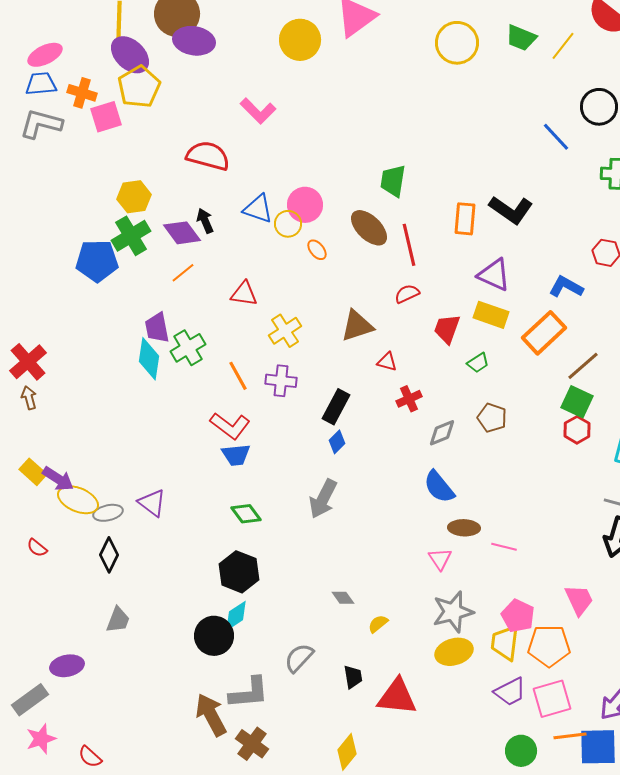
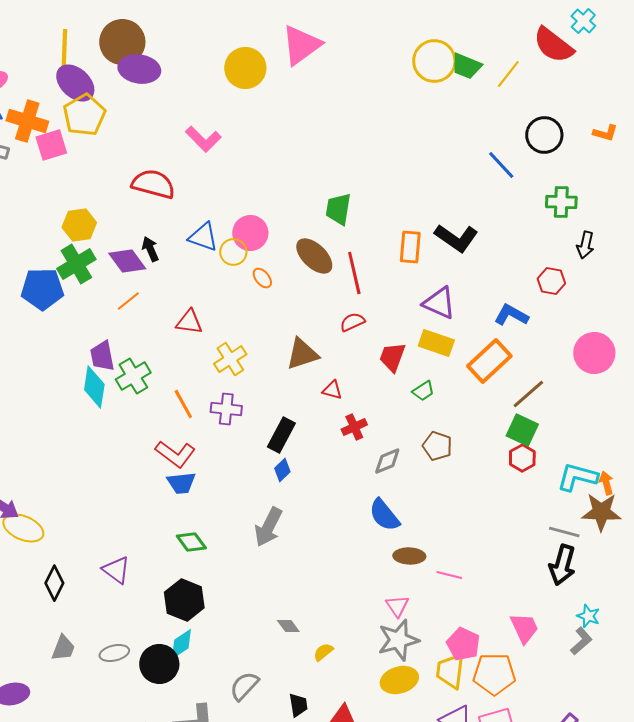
yellow circle: (457, 43) -> (434, 61), moved
orange cross: (82, 93) -> (27, 121), size x1.4
purple triangle: (152, 503) -> (116, 570), moved
gray ellipse: (108, 513) -> (114, 653), moved
pink triangle: (440, 559) -> (397, 606), moved

